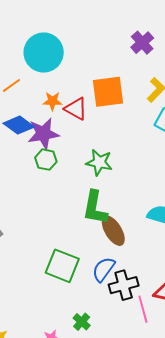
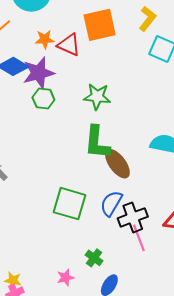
pink line: (143, 309) -> (139, 238), moved

